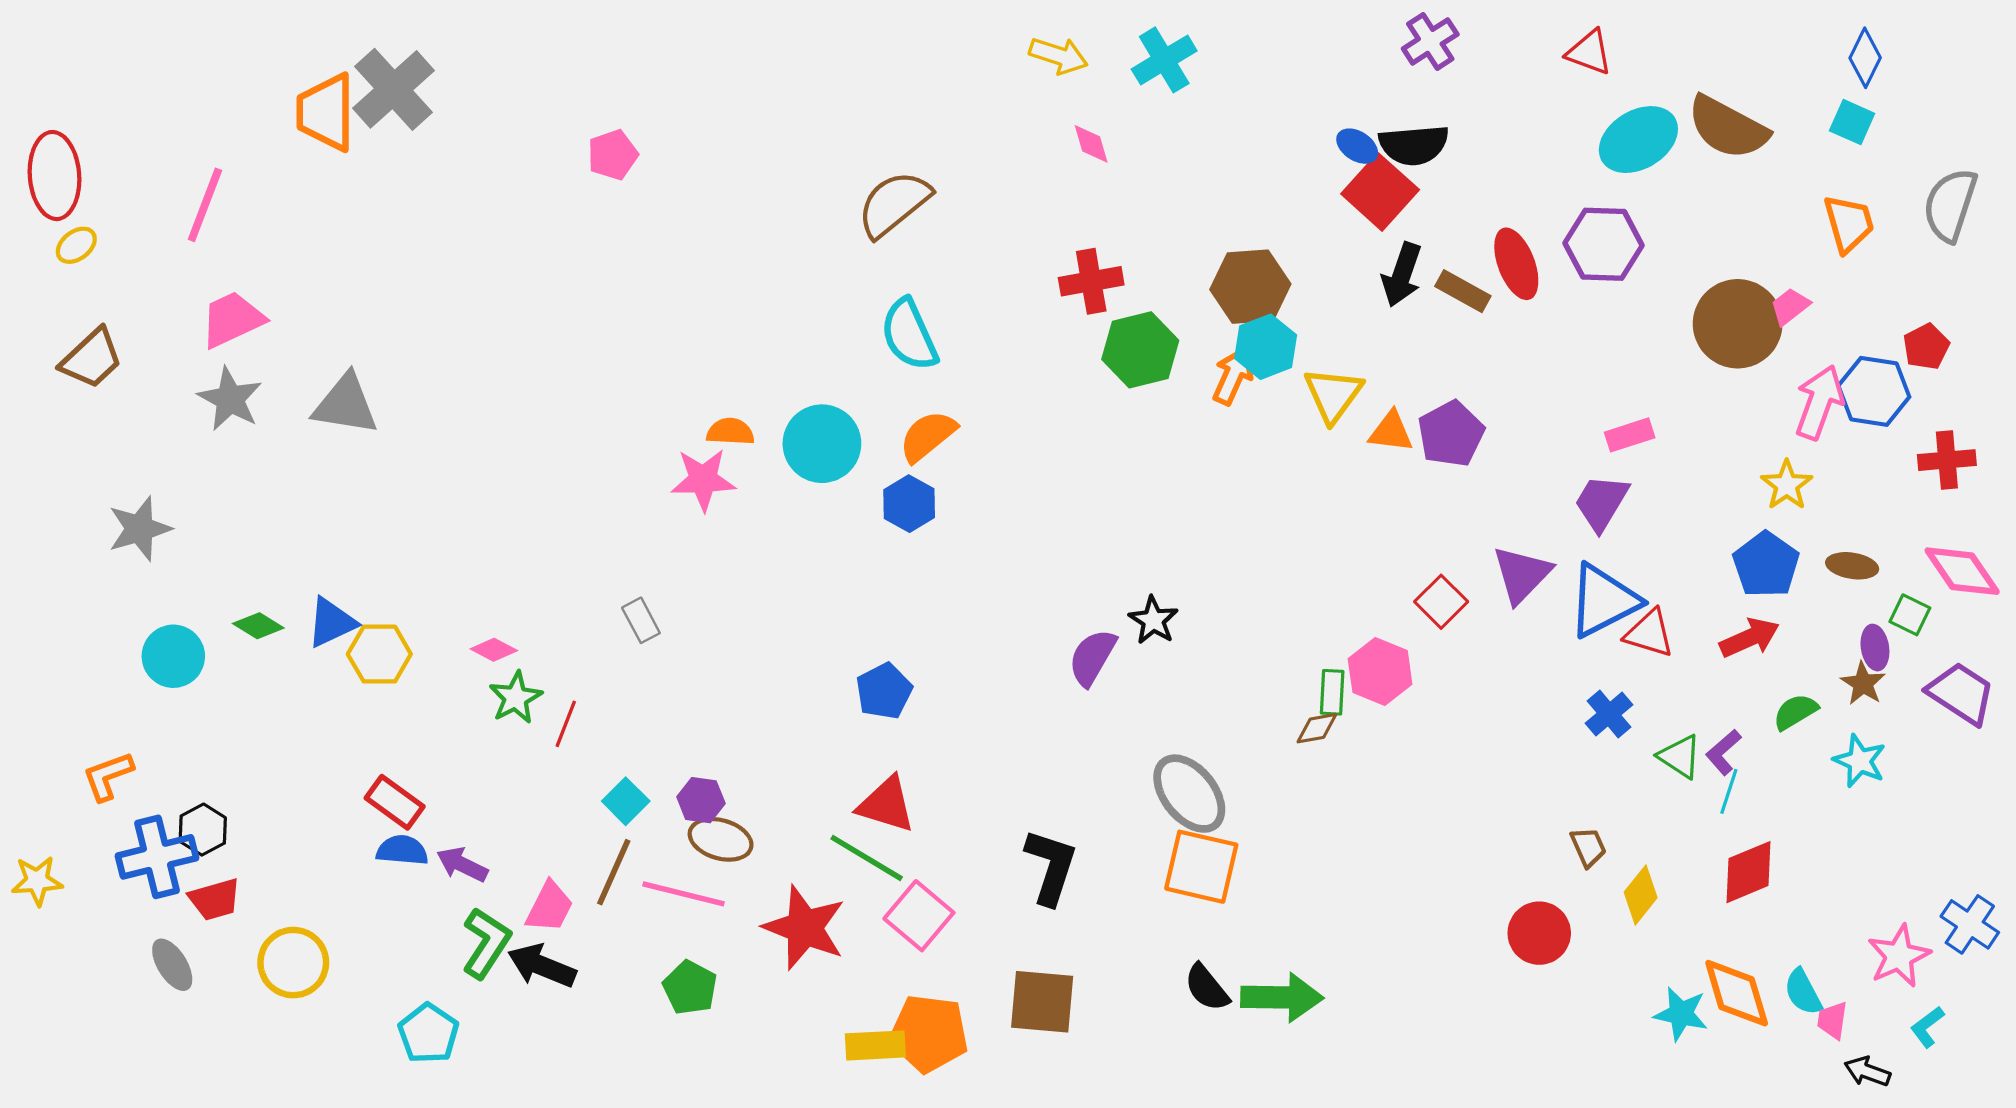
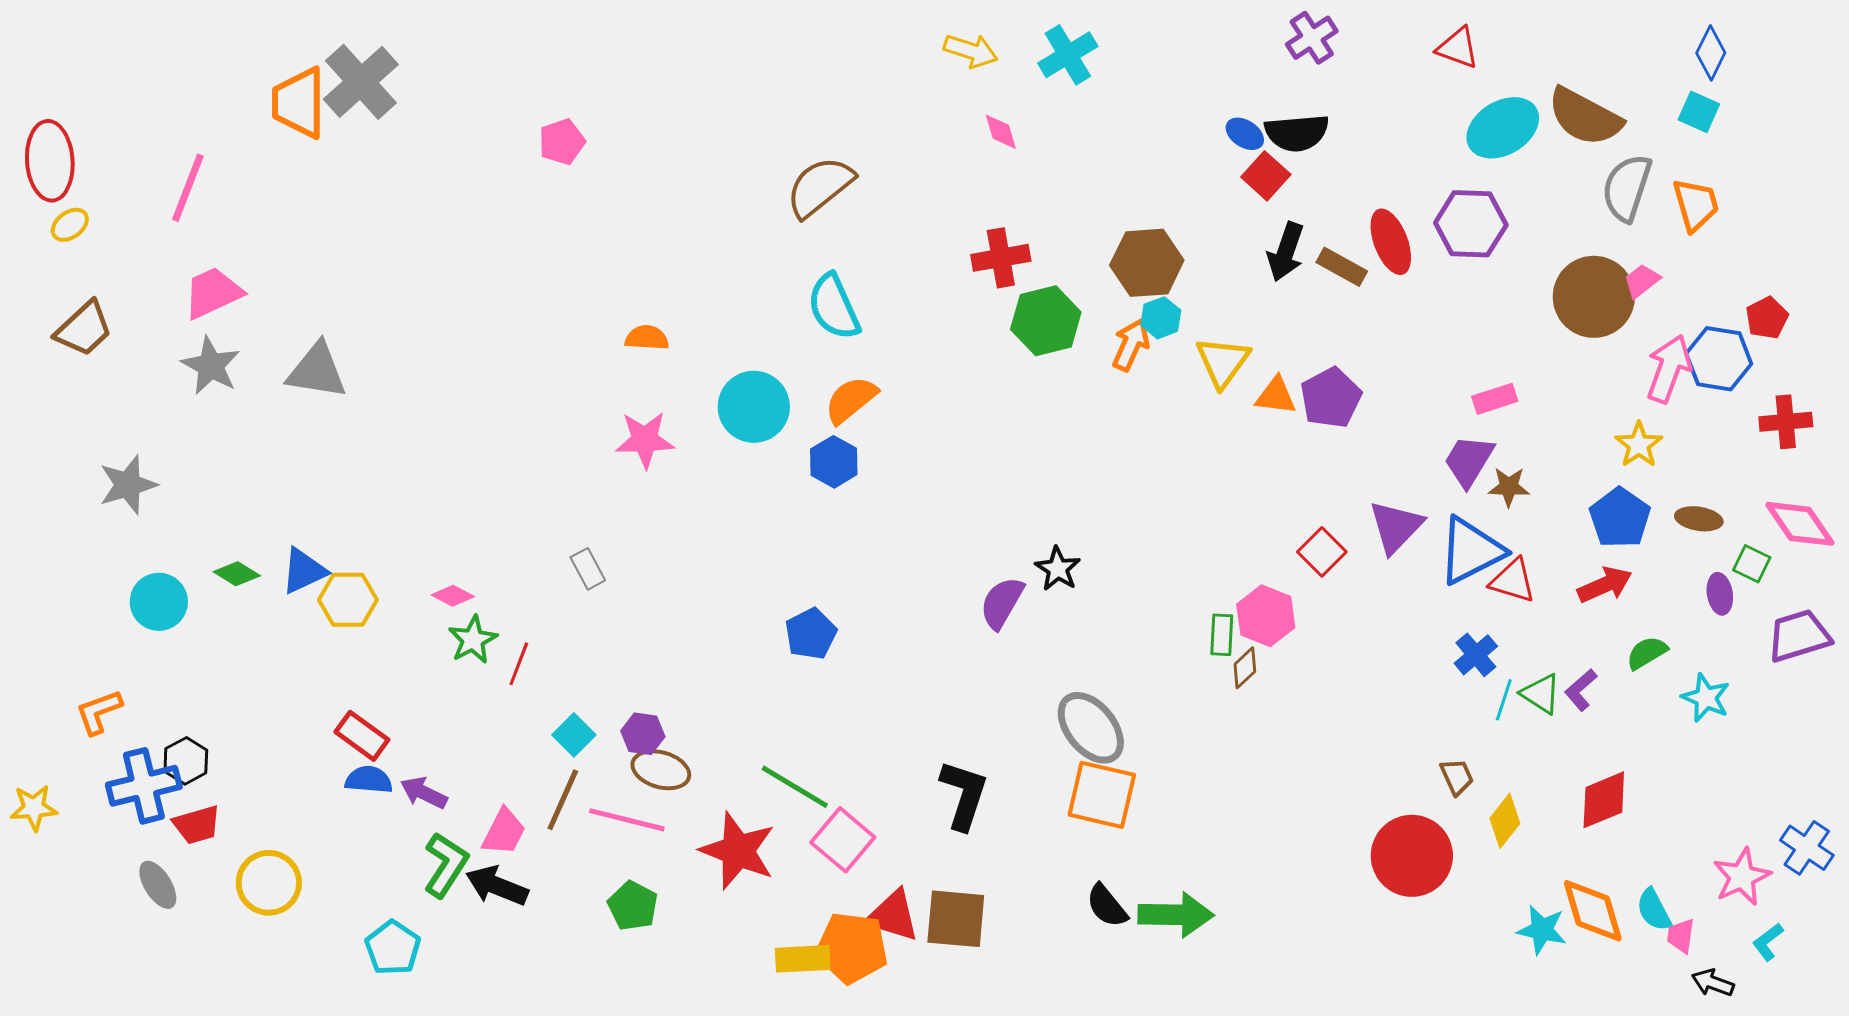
red square: (1380, 192) -> (1266, 176), size x0.7
gray semicircle: (1950, 205) -> (1627, 188), moved
cyan hexagon: (1266, 347) -> (1161, 318), size x0.7
orange semicircle: (730, 432) -> (647, 338), moved
brown star: (1863, 683) -> (1509, 487), moved, turned -30
purple trapezoid: (1961, 693) -> (1799, 636), turned -50
brown diamond: (1317, 728) -> (1245, 668), moved, turned -33
cyan line: (1729, 791) -> (1504, 700), moved
red triangle: (886, 804) -> (893, 916), moved
red circle: (1539, 933) -> (1412, 856), size x1.4

